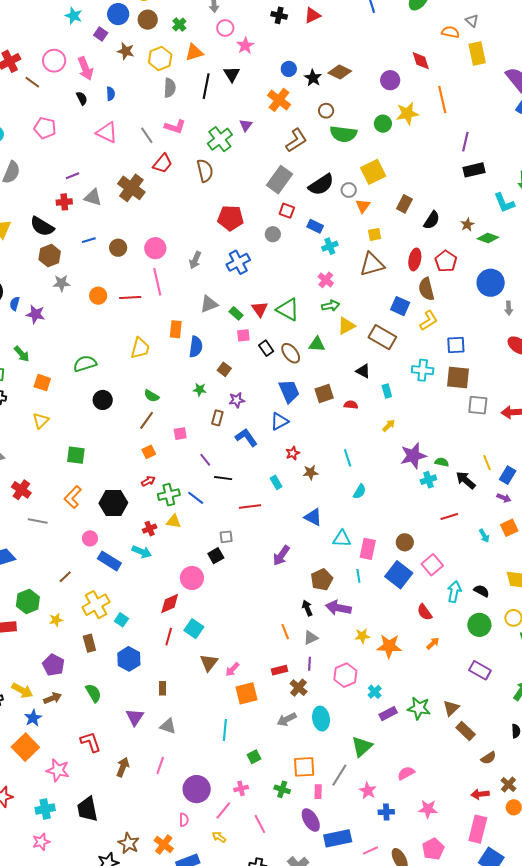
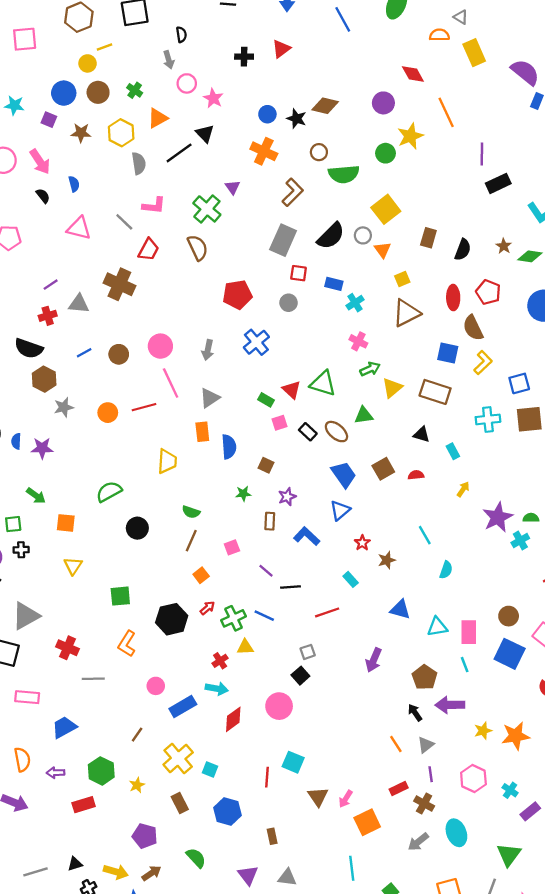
black line: (206, 86) -> (179, 153), turned 55
gray triangle: (209, 304) -> (210, 398), moved
black hexagon: (113, 503) -> (172, 619), moved
blue rectangle: (109, 561) -> (183, 706), turned -50
red diamond: (170, 603) -> (233, 719), moved

